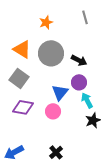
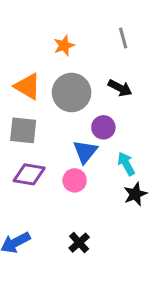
black arrow: (79, 60) -> (120, 88), moved
gray square: (19, 78) -> (23, 130), turned -30
purple circle: (79, 82) -> (103, 127), moved

